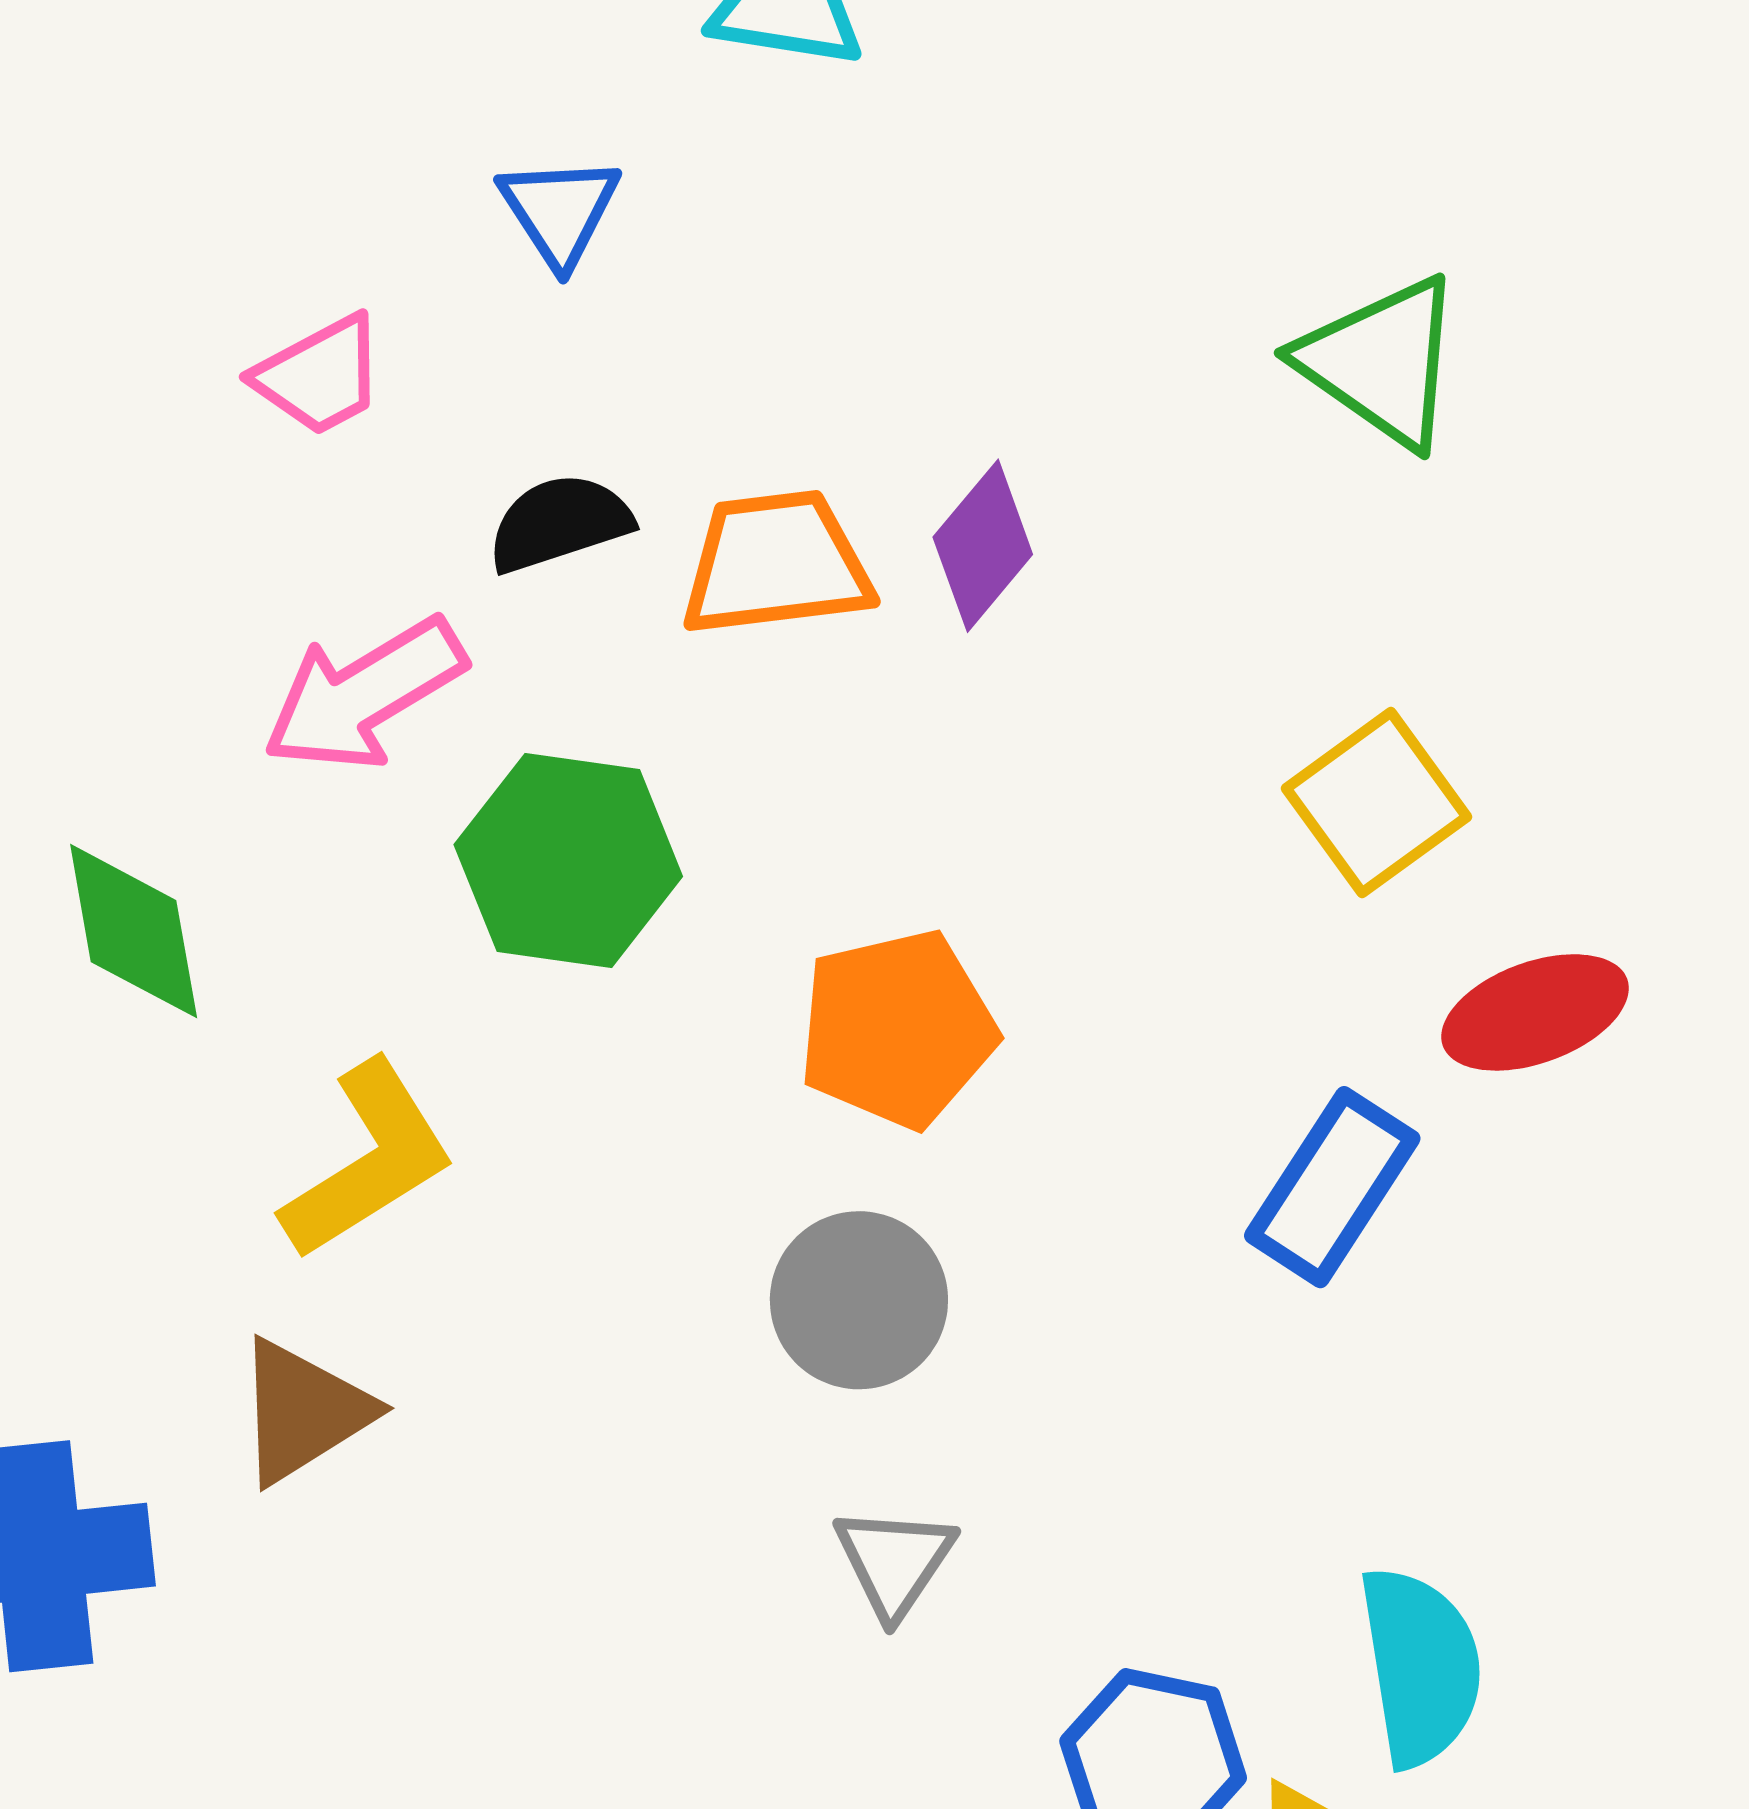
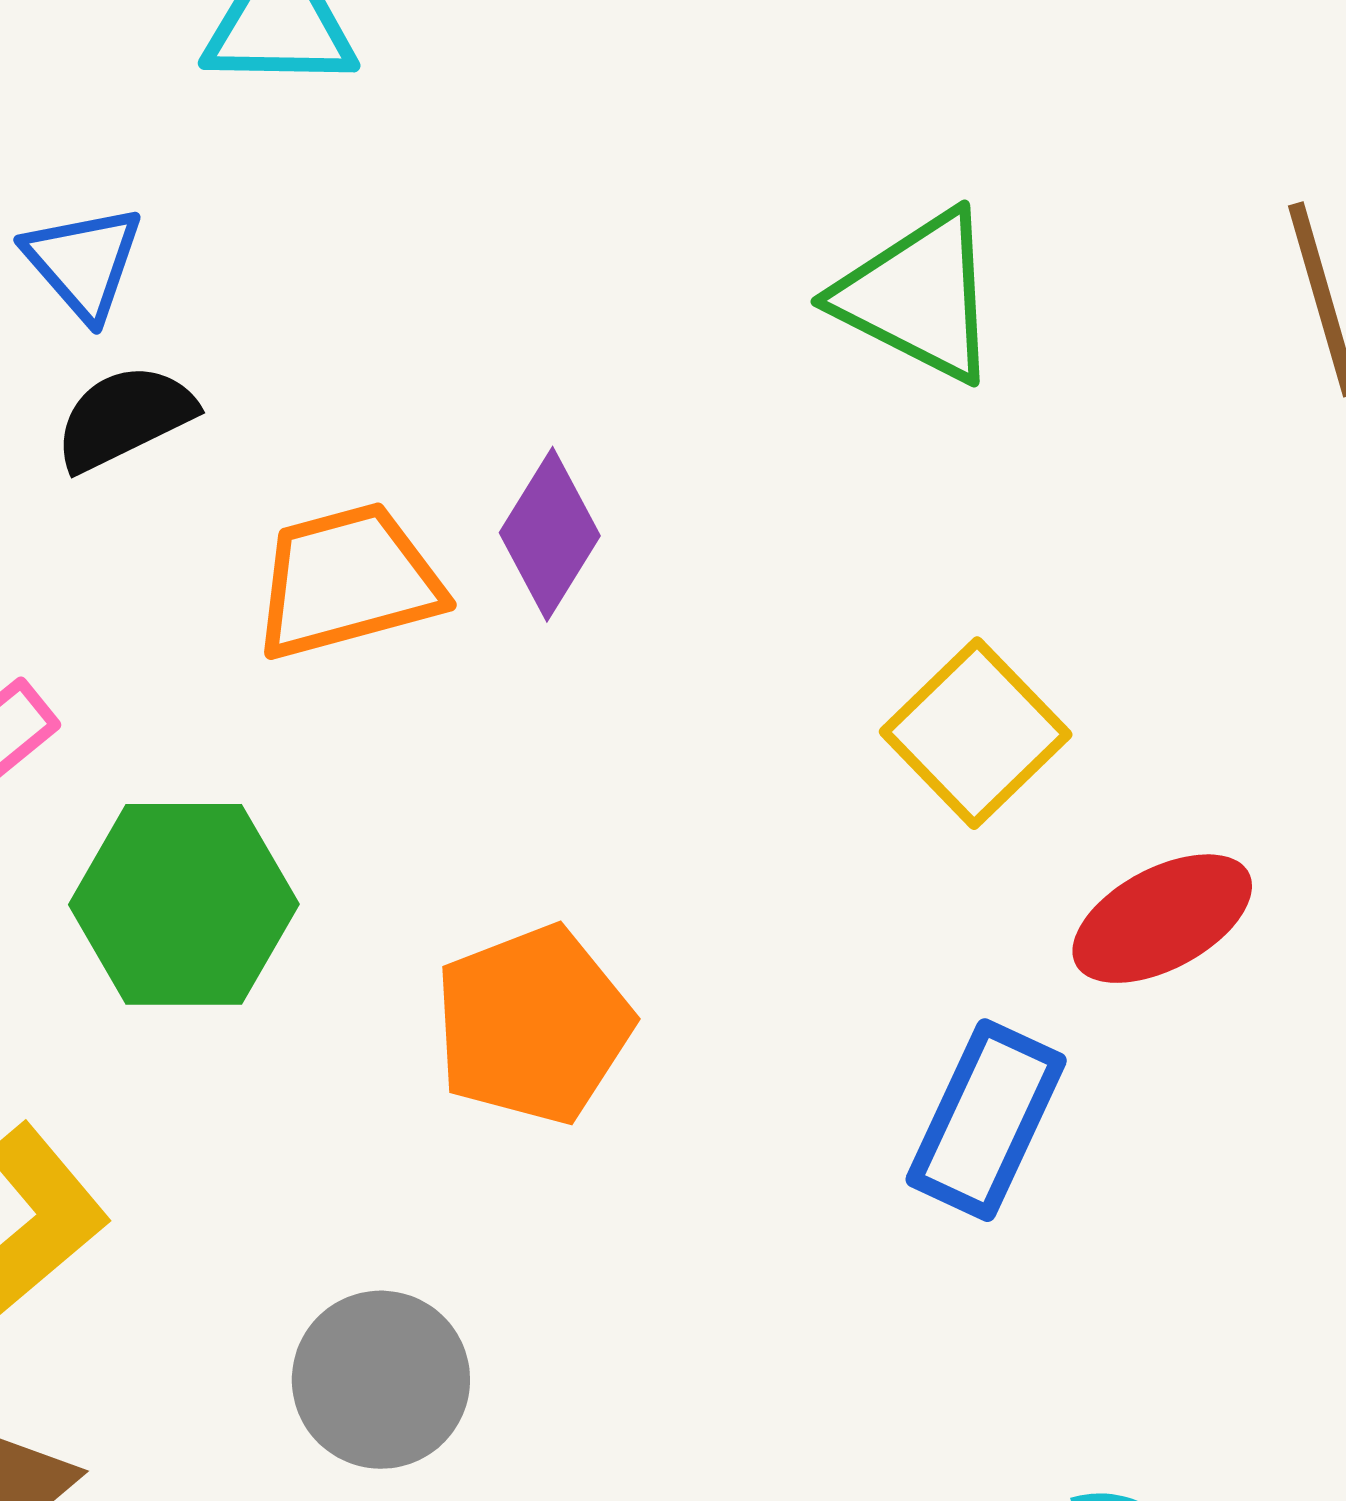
black semicircle: (559, 523) -> (124, 417), moved
gray circle: (859, 1300) -> (381, 1380), moved

